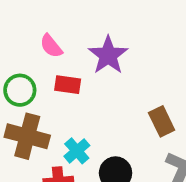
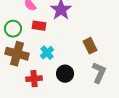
cyan cross: (77, 151) -> (47, 53), moved

